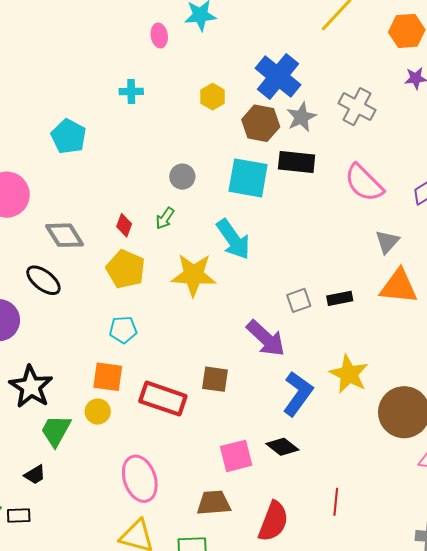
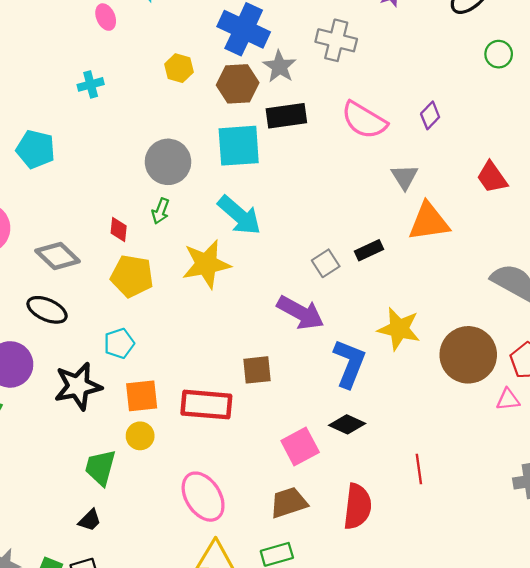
gray circle: (182, 177) -> (168, 162), size x1.6
cyan pentagon: (123, 330) -> (119, 343), moved
black star: (31, 387) -> (78, 386), moved, turned -30

